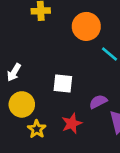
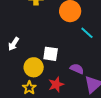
purple semicircle: (98, 102) -> (77, 69), turned 48
yellow circle: (22, 104) -> (34, 67), moved

